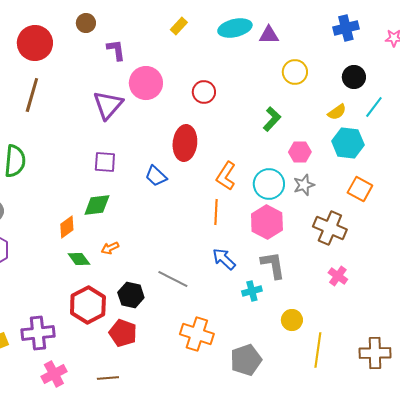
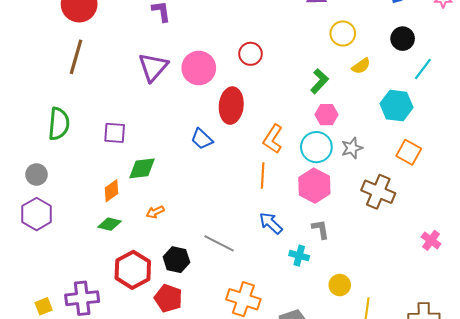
pink circle: (146, 83) -> (199, 68), moved
yellow semicircle: (337, 112) -> (361, 66), moved
pink hexagon: (300, 152) -> (327, 115), moved
purple square: (105, 162) -> (115, 133), moved
green diamond: (79, 259) -> (110, 224), moved, turned -40
gray L-shape: (273, 265) -> (320, 229), size x0.7
pink cross: (338, 276) -> (431, 240), moved
cyan cross: (252, 291) -> (299, 256), turned 30

